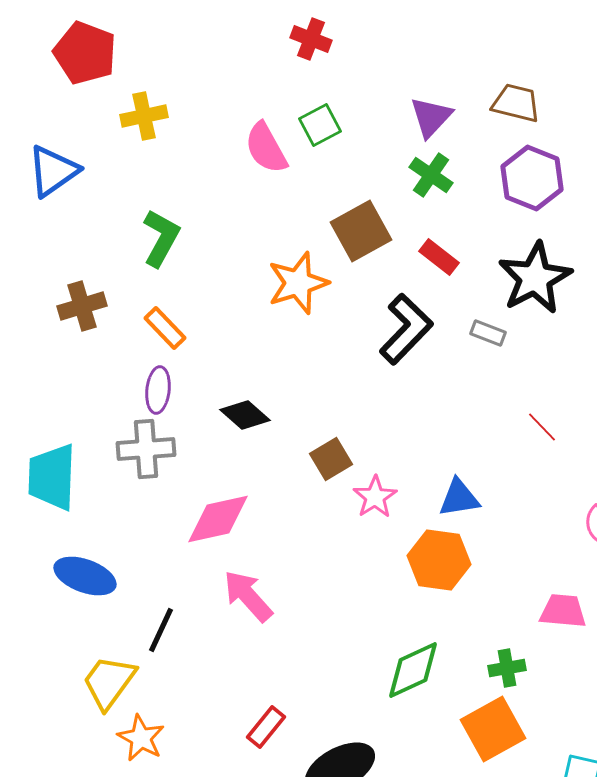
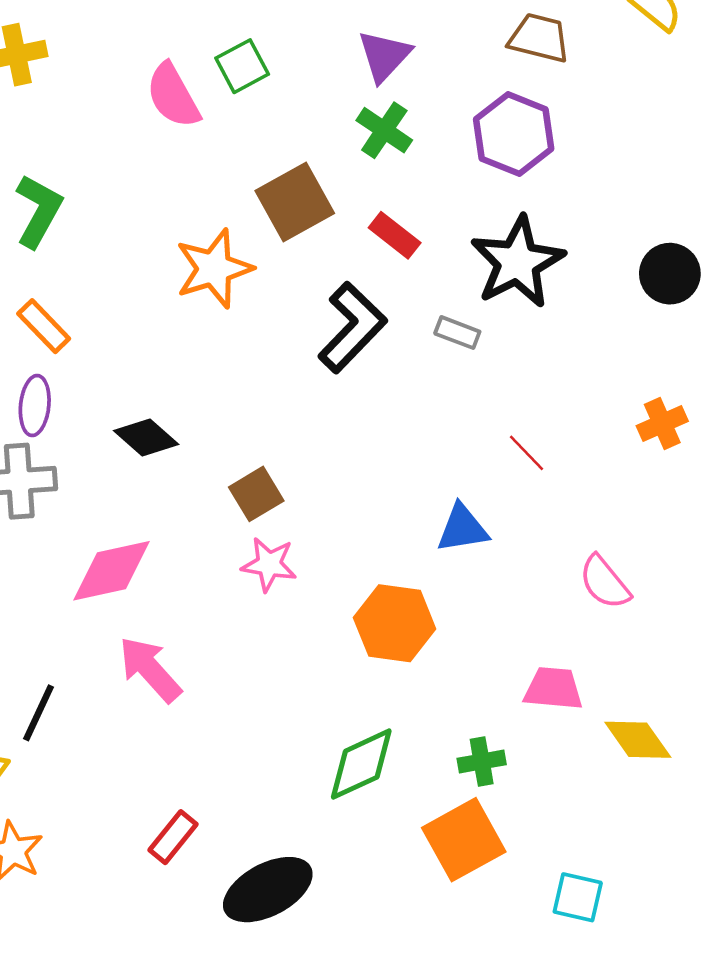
brown trapezoid: (516, 103) -> (539, 38), moved
pink star: (375, 497) -> (269, 564), moved, turned -30
blue triangle: (459, 498) -> (462, 528), moved

